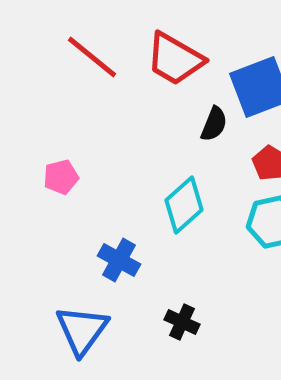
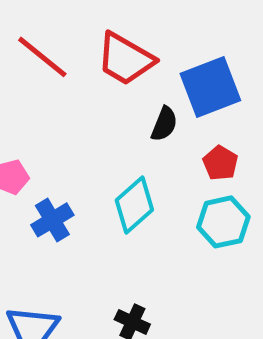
blue cross: (119, 260) -> (52, 220), moved, turned 30

